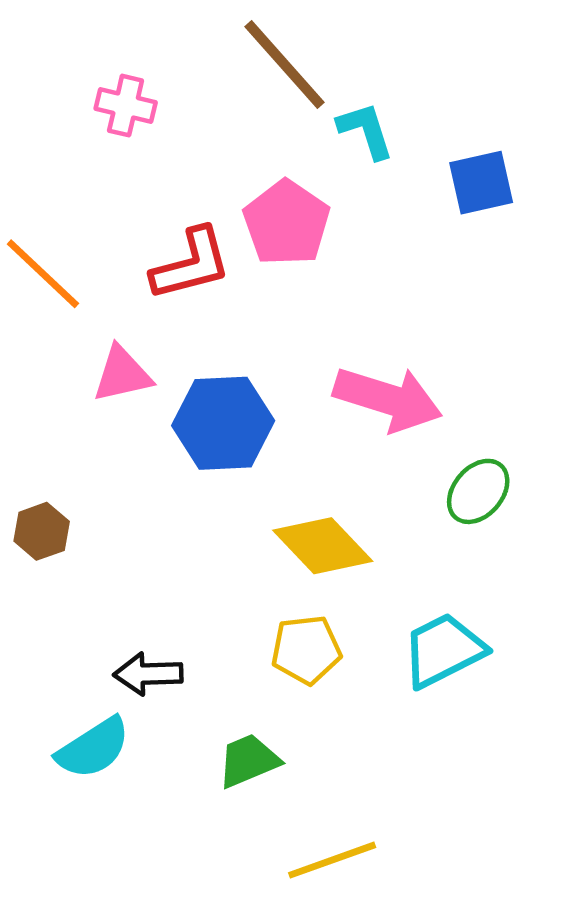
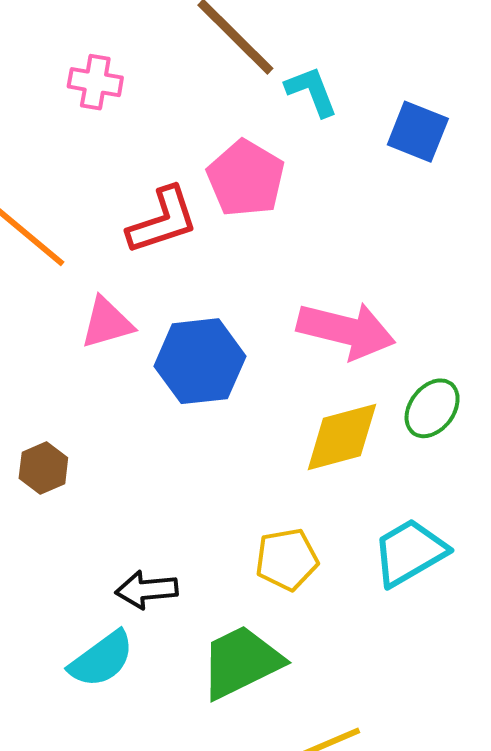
blue square: (481, 183) -> (418, 132), turned 38
yellow diamond: (323, 546) -> (342, 437), moved, turned -58
green trapezoid: (248, 761) -> (241, 662), size x1.5

